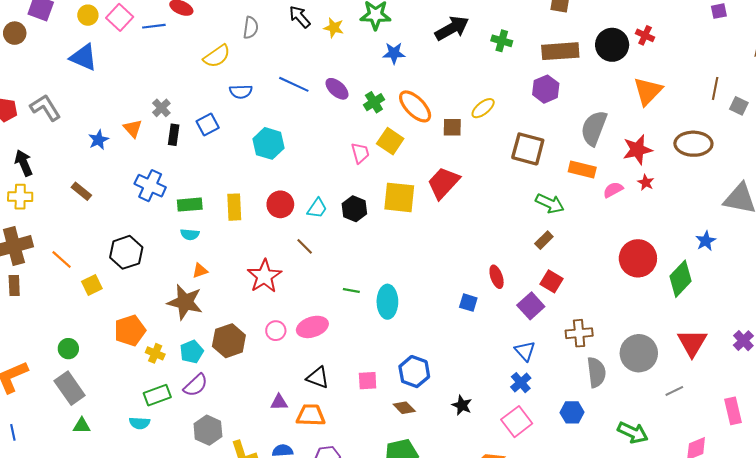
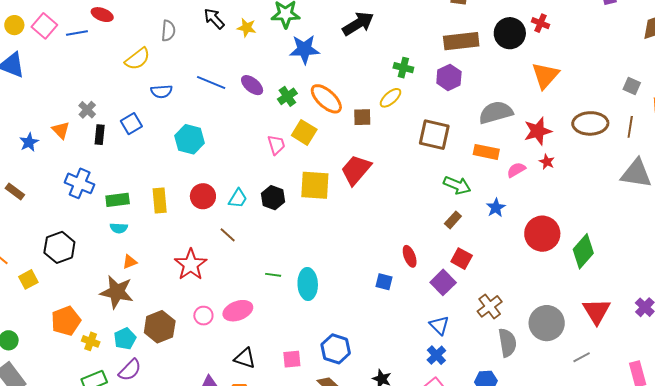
green cross: (502, 41) -> (403, 68), moved
blue star: (394, 53) -> (304, 49), size x1.4
brown line: (715, 88) -> (630, 127), moved
gray semicircle: (594, 128) -> (496, 112), turned 56
blue star: (706, 241) -> (496, 208), moved
brown cross: (579, 333) -> (490, 306), turned -30

